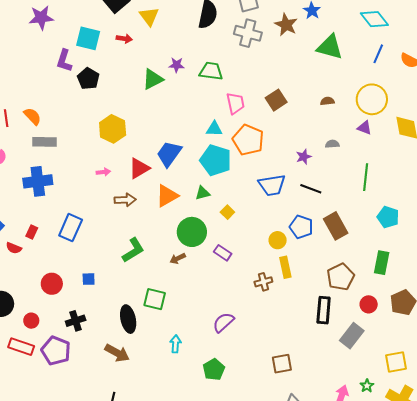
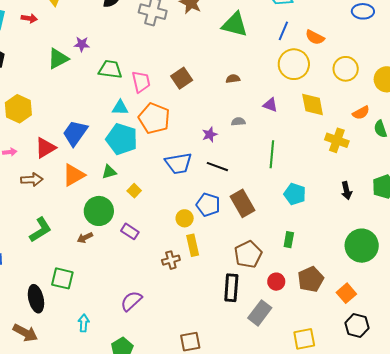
green trapezoid: (211, 71) -> (110, 69), moved
yellow circle: (372, 99) -> (294, 64), moved
green rectangle: (382, 263) -> (289, 240), size x0.7

